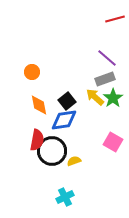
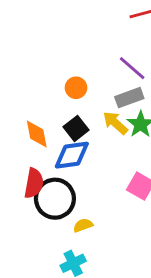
orange circle: (32, 72) -> (76, 88), moved
yellow semicircle: (74, 161) -> (83, 225), moved

